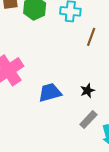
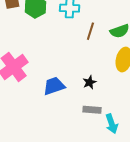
gray rectangle: (88, 119) -> (92, 110), turned 54

